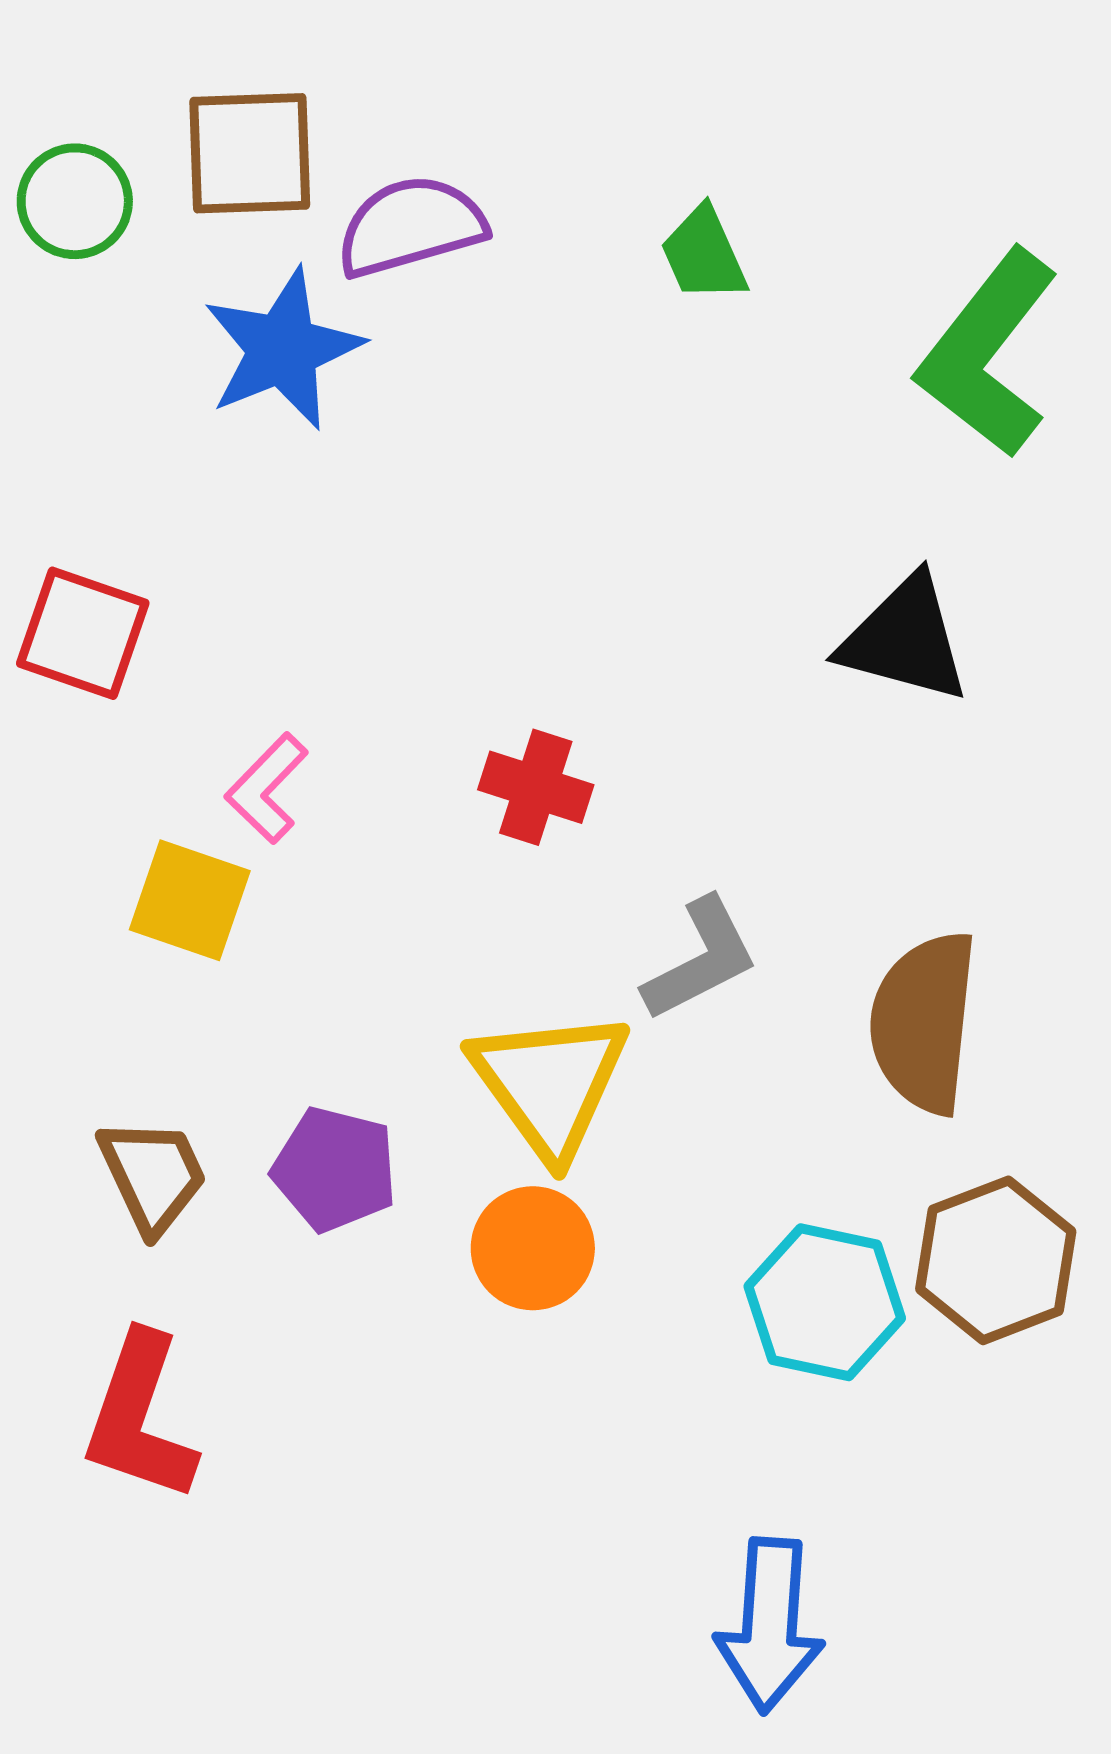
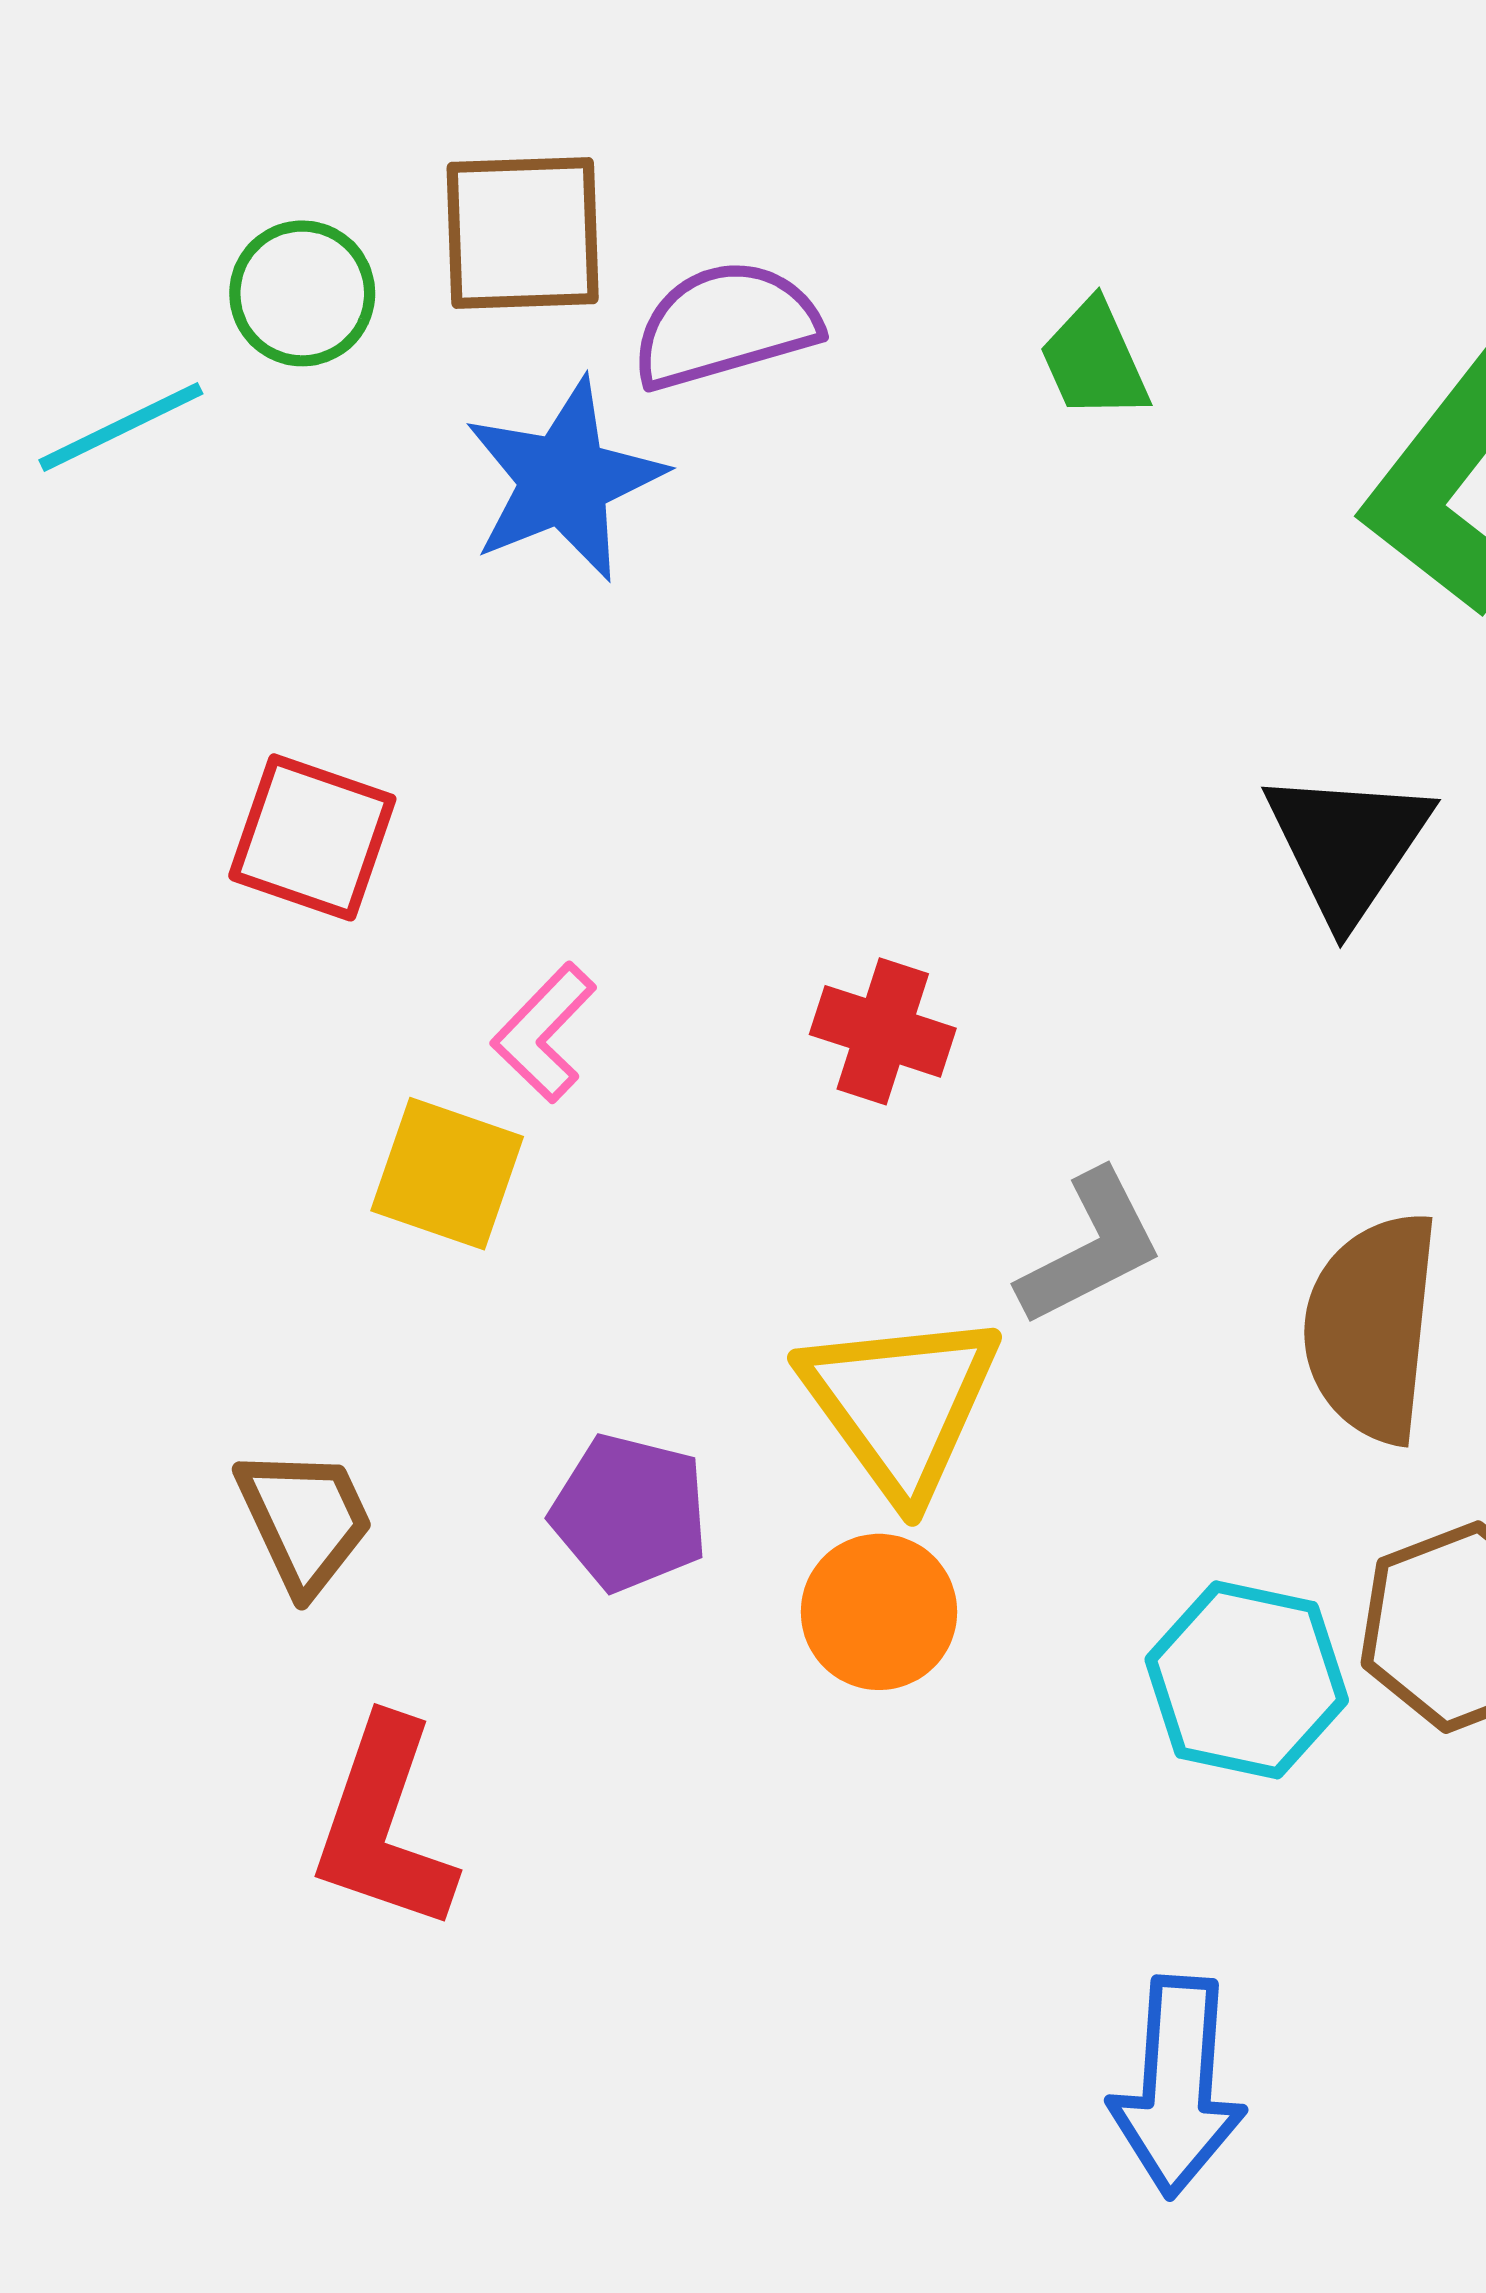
black triangle: (905, 639) -> (1347, 845), turned 49
brown trapezoid: (153, 1175) -> (305, 1520), moved

